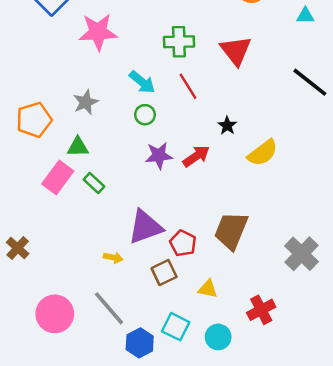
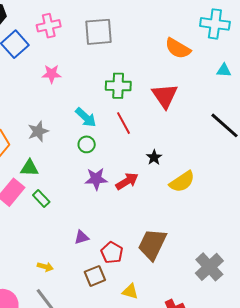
pink star: (98, 32) -> (52, 74), size x0.6
purple triangle: (145, 227) -> (82, 237), size x0.5
yellow arrow: (113, 258) -> (45, 267), moved

